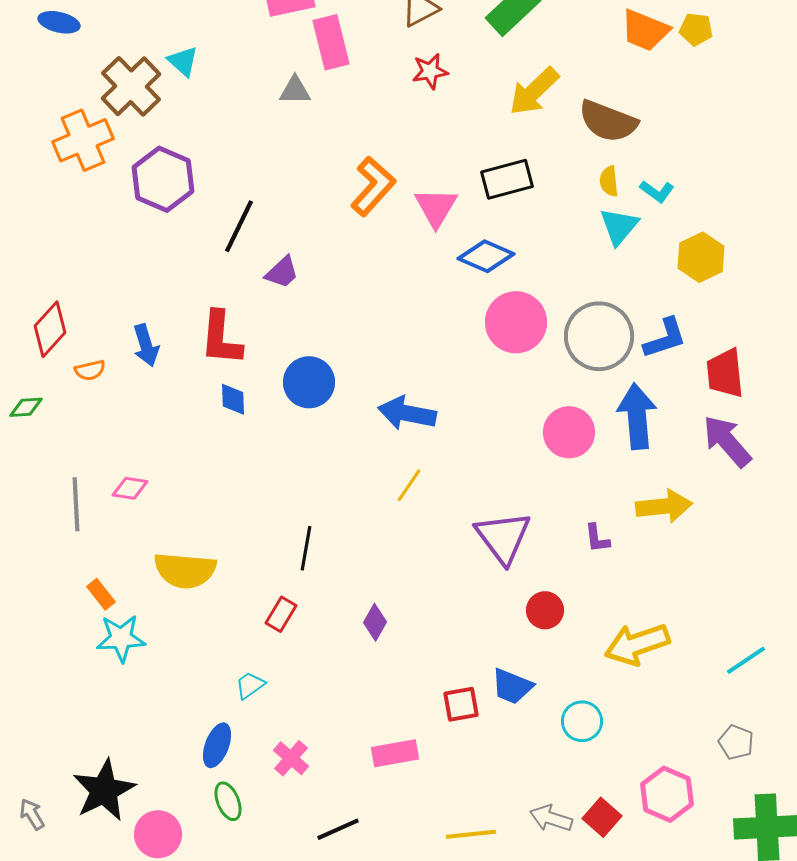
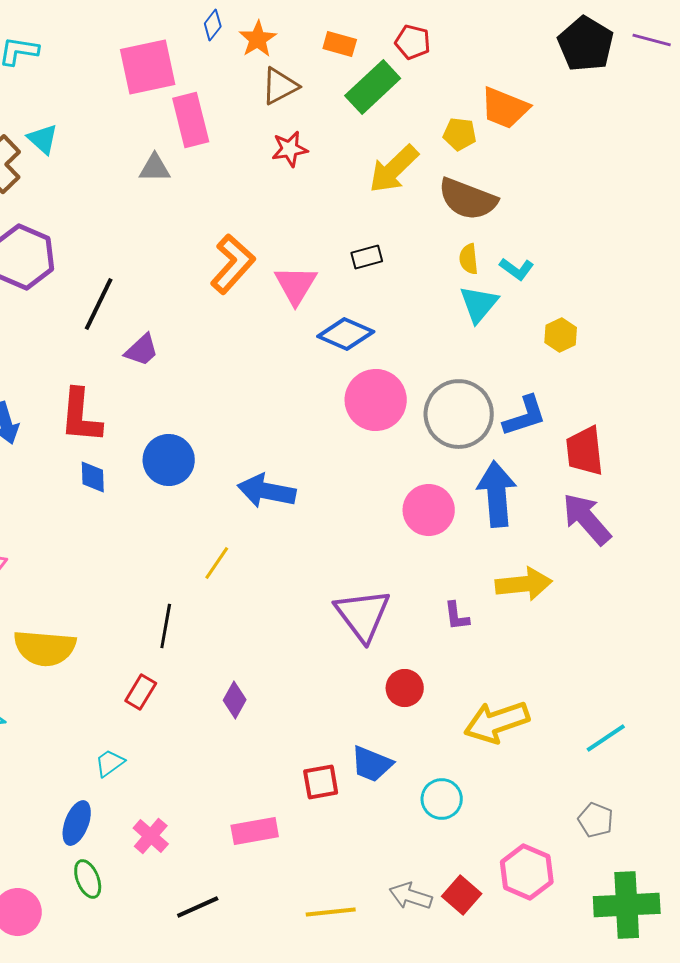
yellow pentagon: (696, 29) -> (460, 134), moved
black rectangle: (507, 179) -> (367, 257), size x0.6
yellow hexagon: (701, 257) -> (561, 335), size x0.7
yellow line: (409, 485) -> (217, 563), moved

